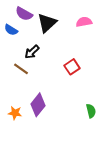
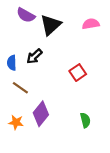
blue semicircle: (11, 30) -> (12, 63), moved, turned 56
brown line: (21, 69) -> (20, 88), moved
green semicircle: (91, 111) -> (85, 120), moved

